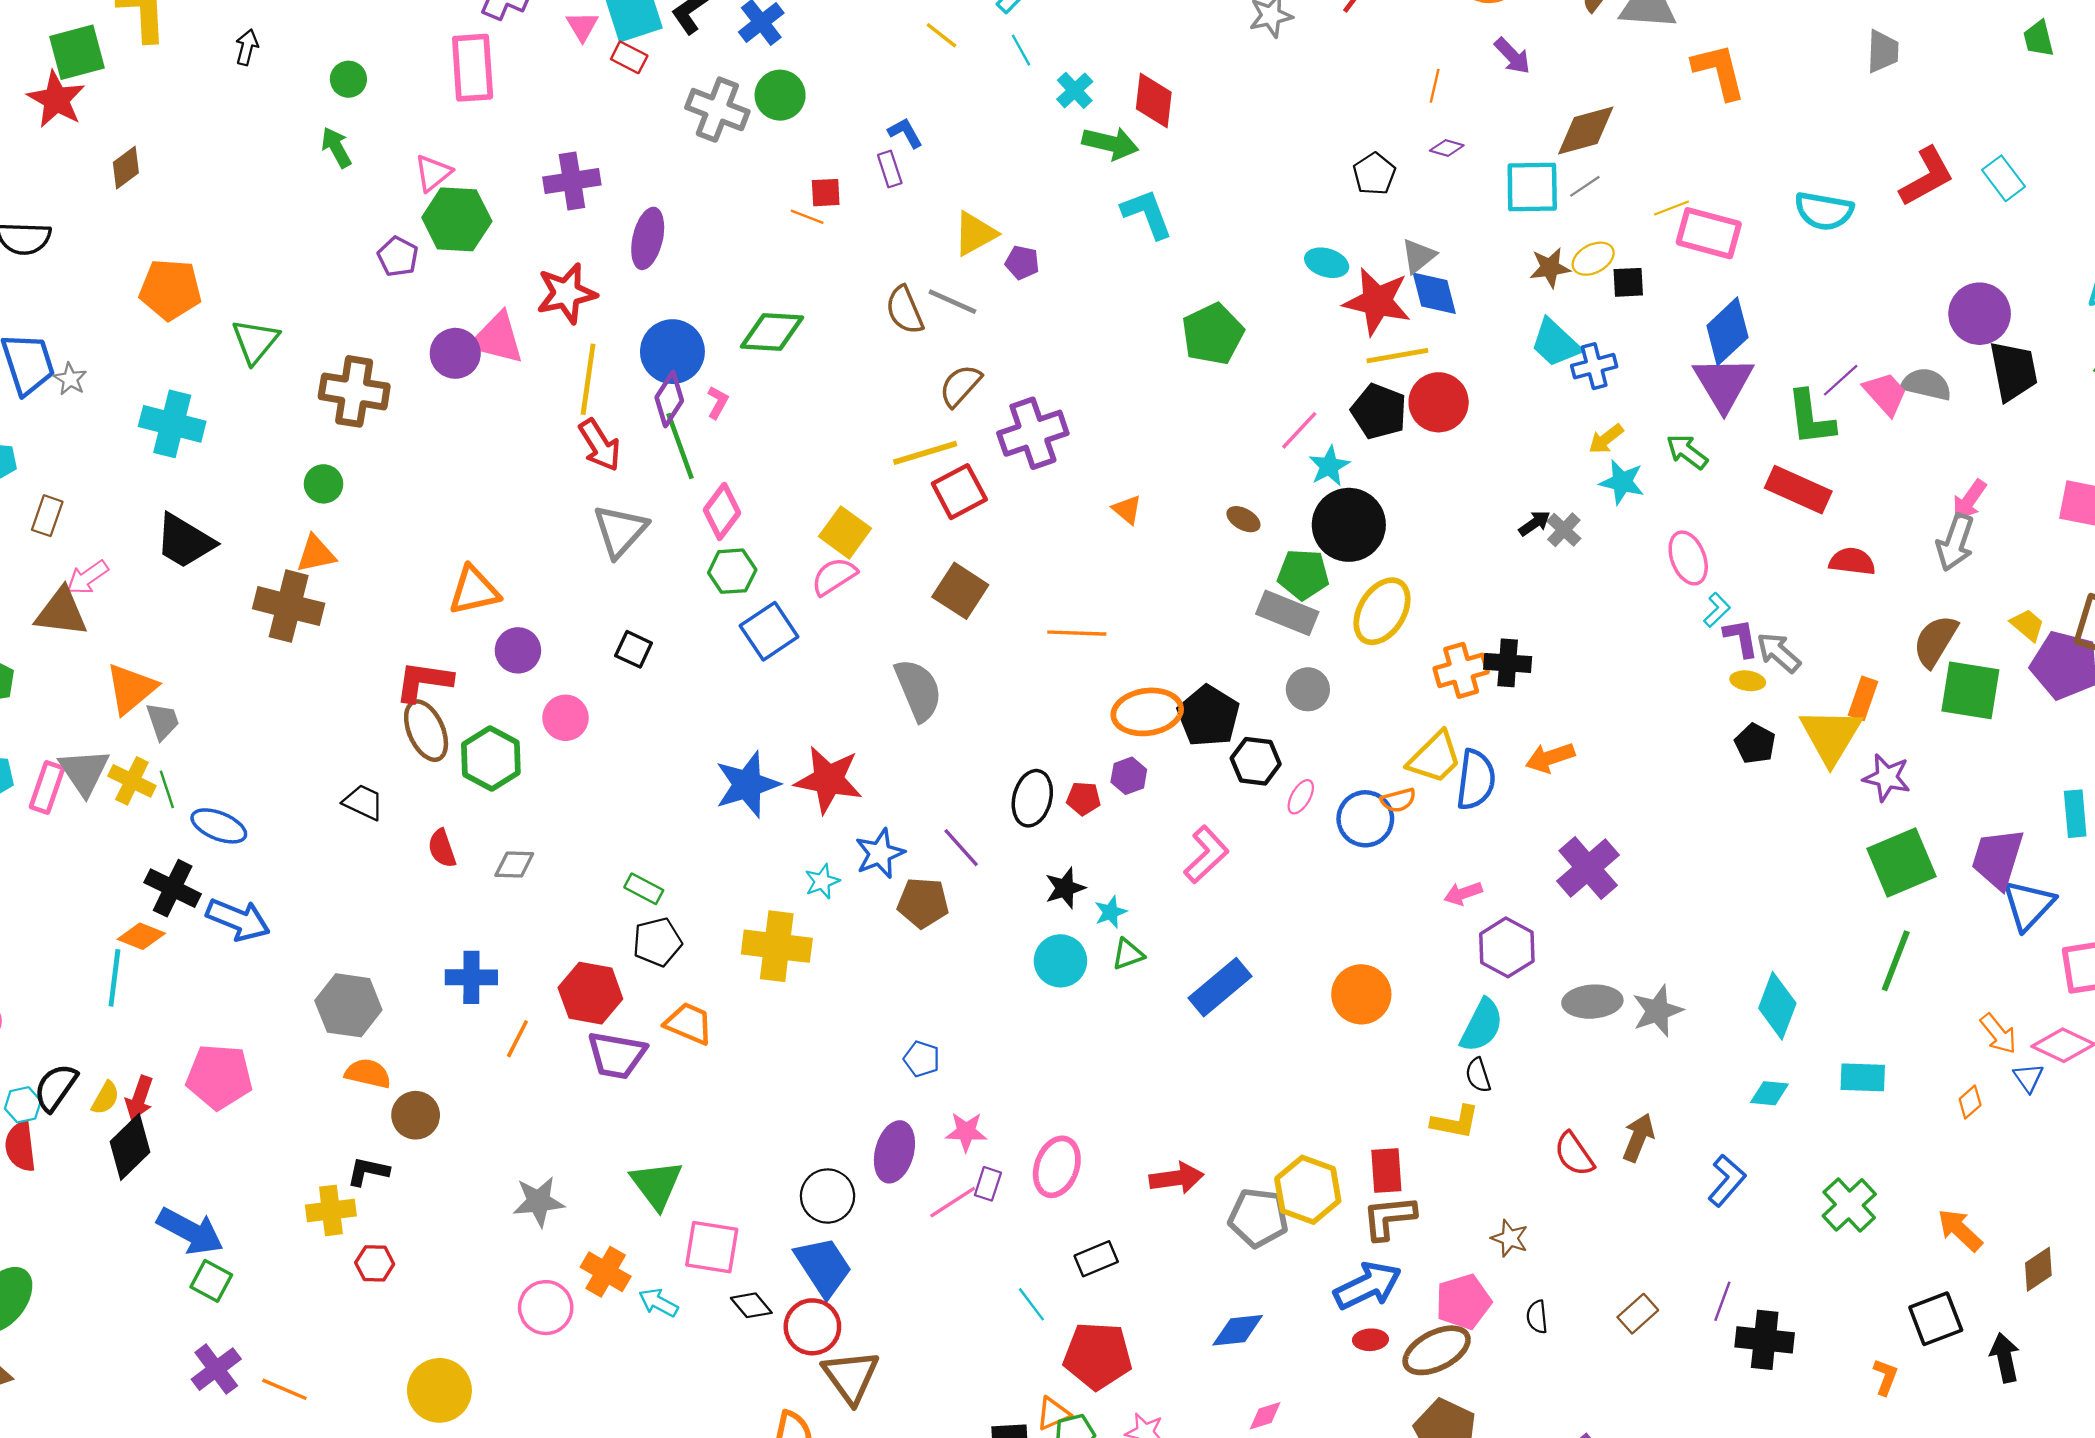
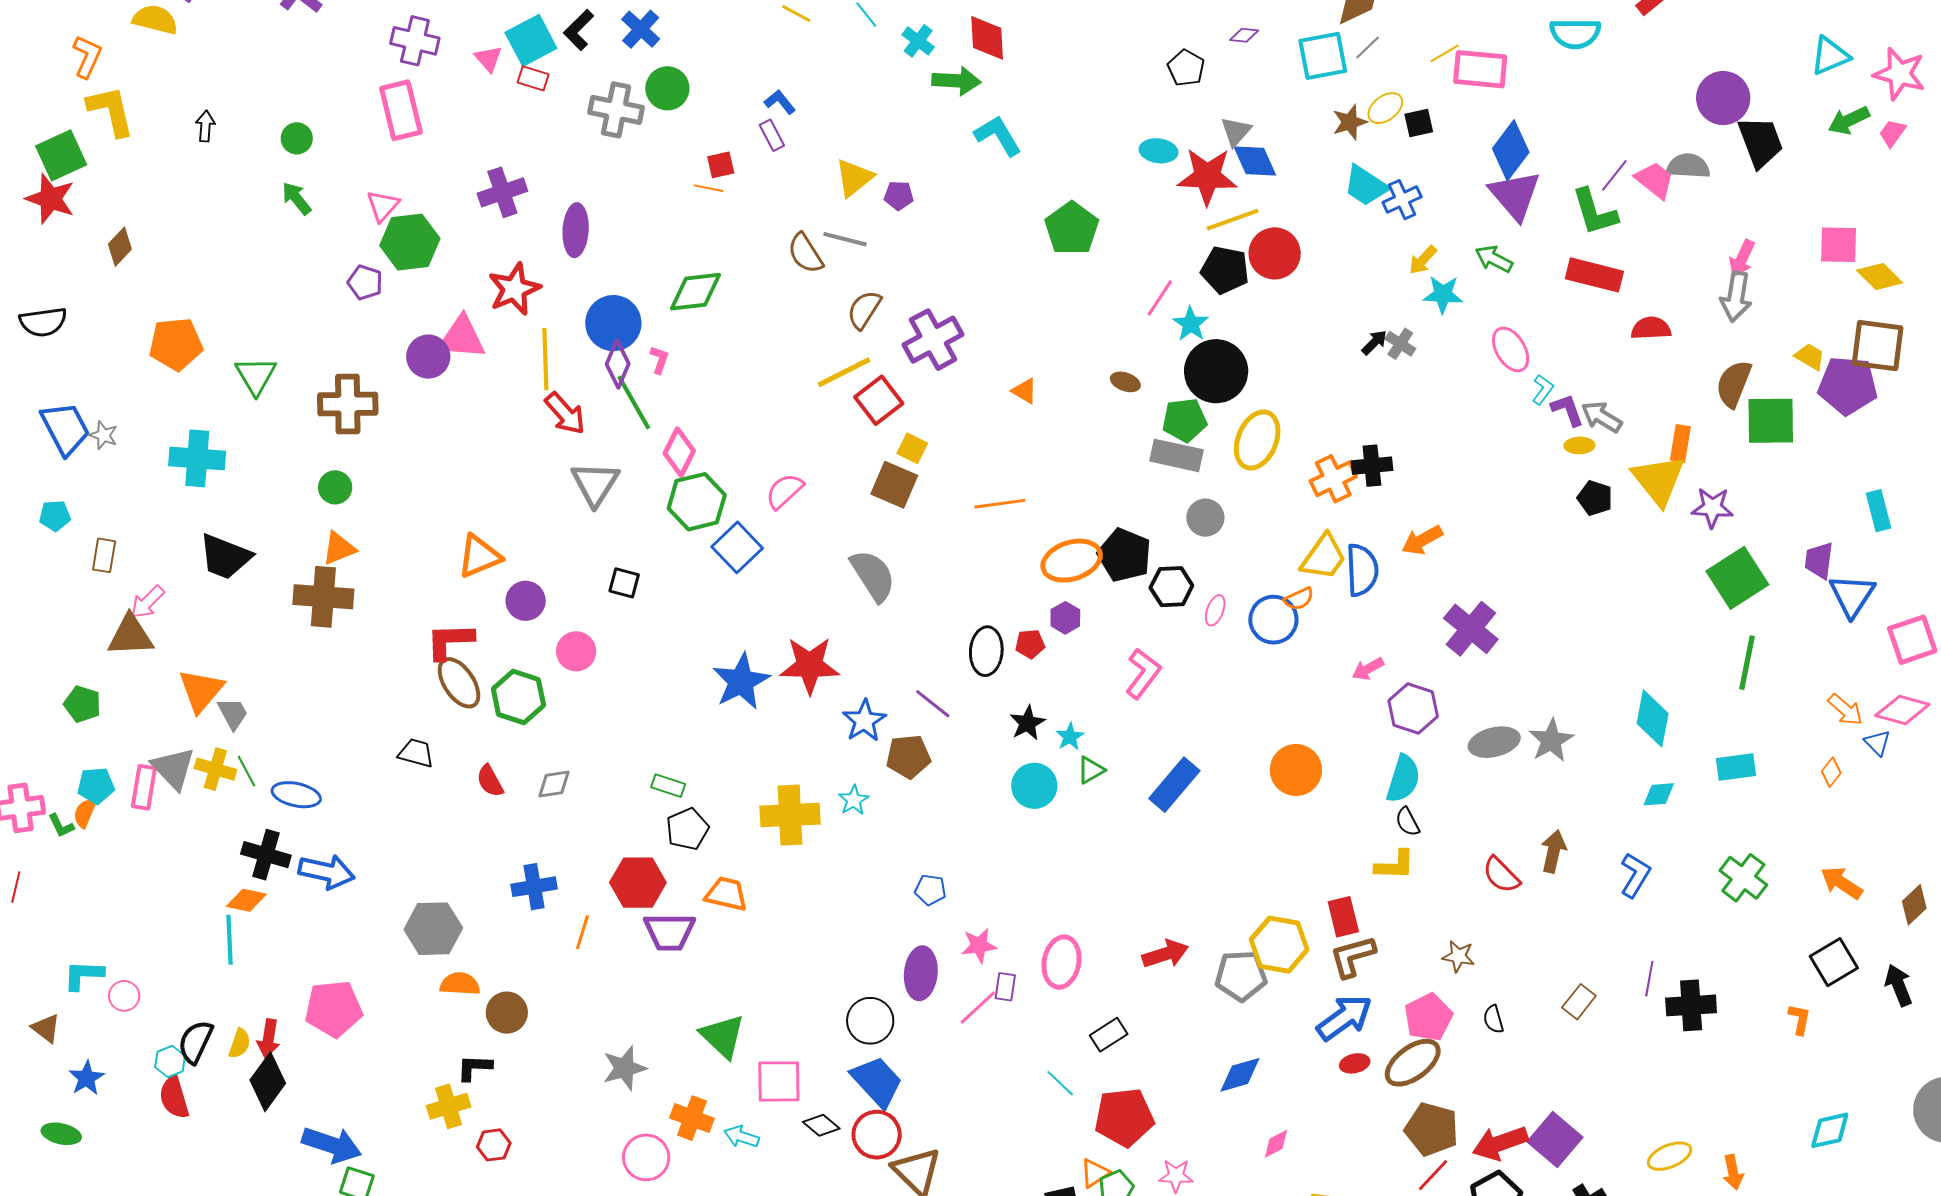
yellow square: (845, 532) -> (912, 448), moved, size x0.7
green hexagon: (732, 571) -> (697, 502), size x1.4
purple trapezoid: (1998, 859) -> (1819, 560), size x0.7
cyan star: (822, 881) -> (854, 800), moved

